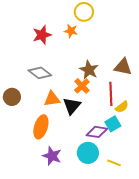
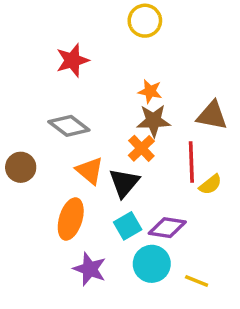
orange star: (71, 31) -> (150, 91), moved
brown star: (89, 70) -> (153, 121), turned -30
orange triangle: (52, 99) -> (90, 171), turned 48
cyan square: (113, 124) -> (128, 226), moved

